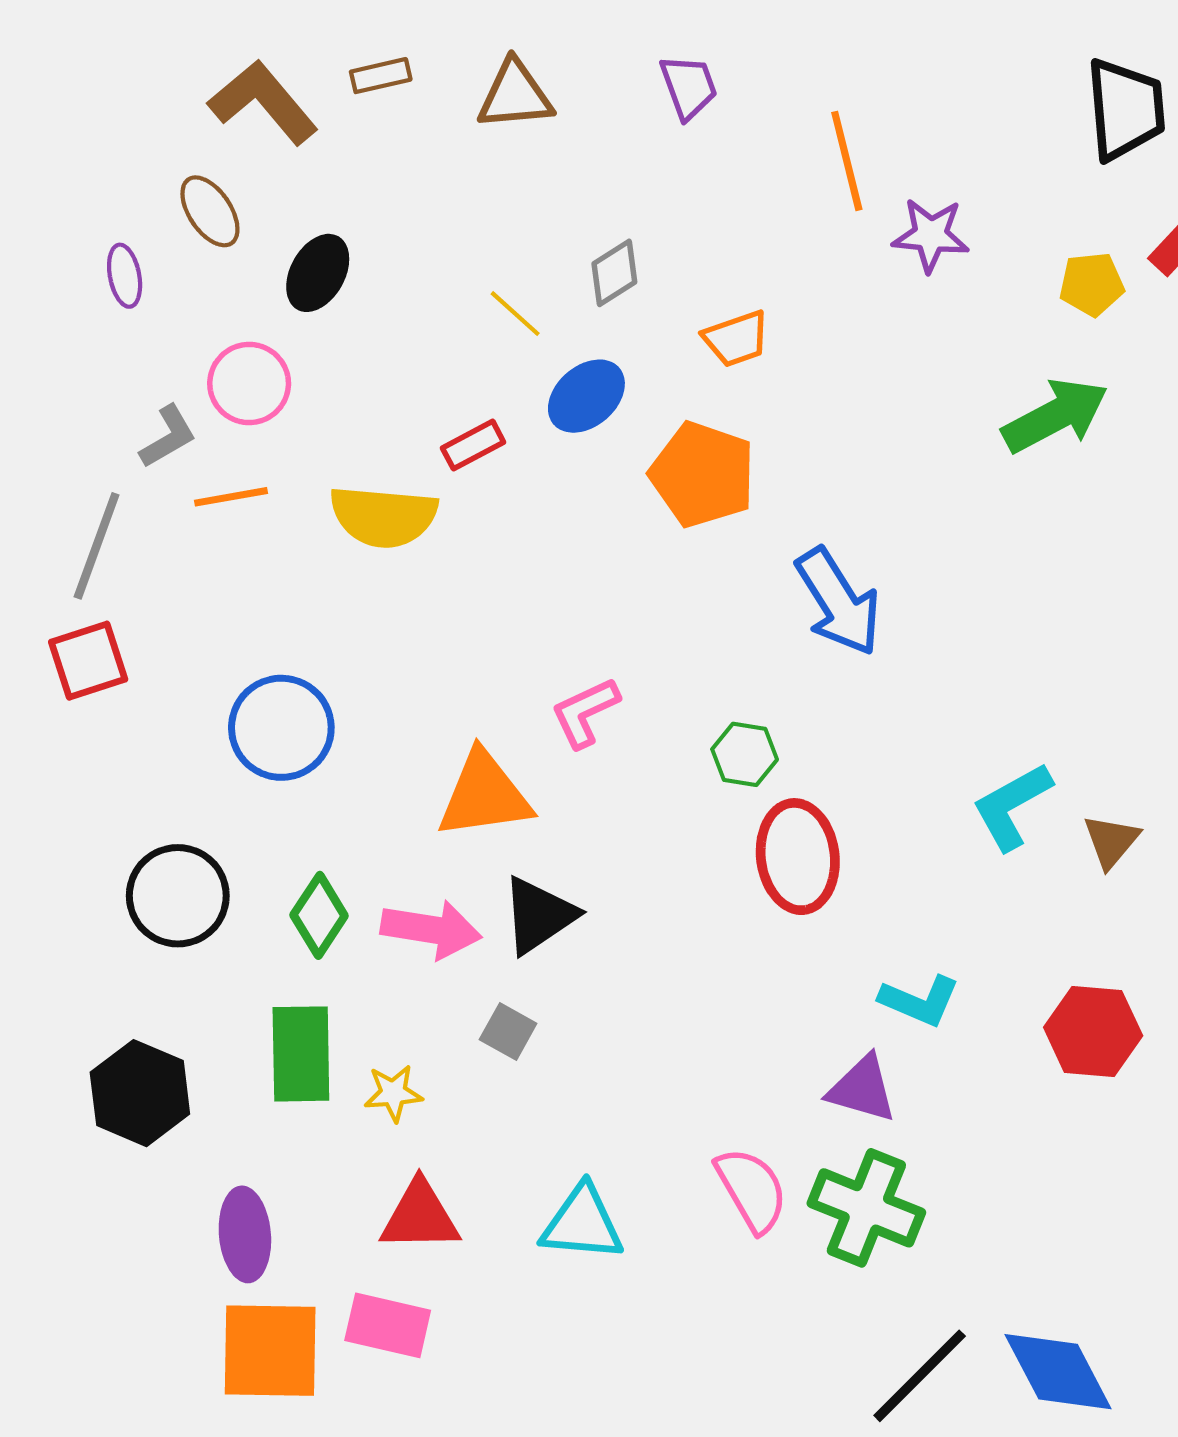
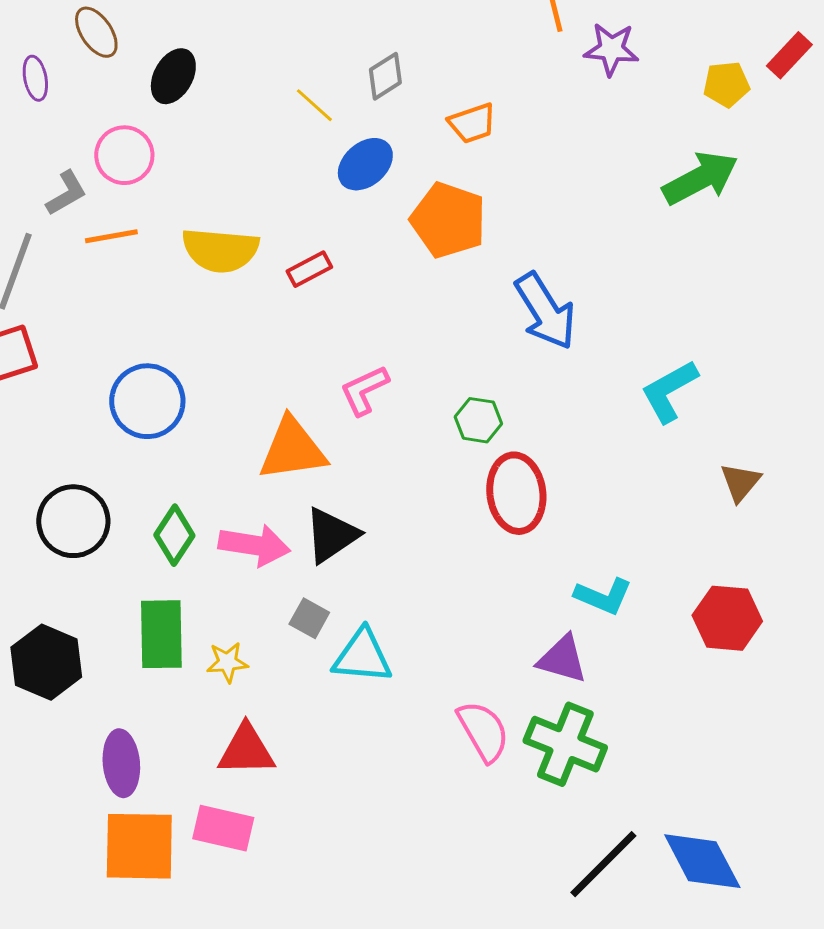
red rectangle: (473, 445) -> (309, 269), moved
cyan L-shape: (1012, 806) -> (669, 391), moved
cyan triangle: (582, 1223) -> (362, 656), moved

